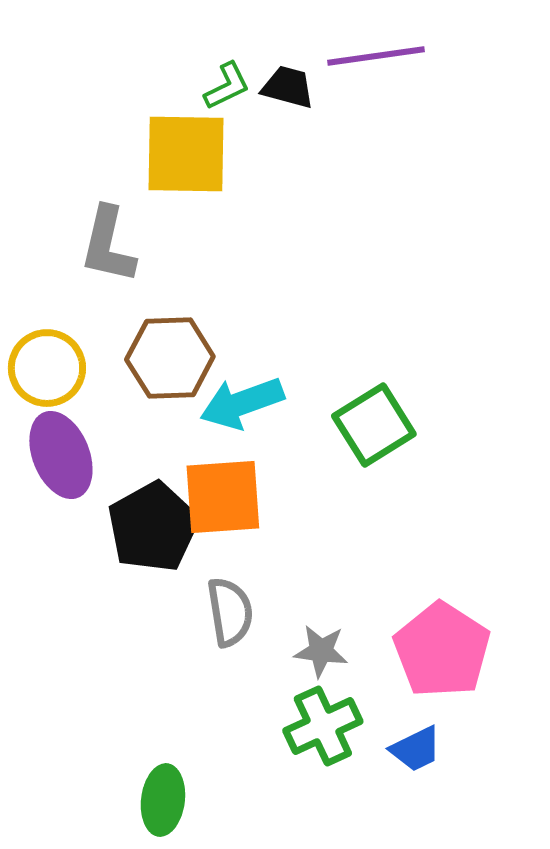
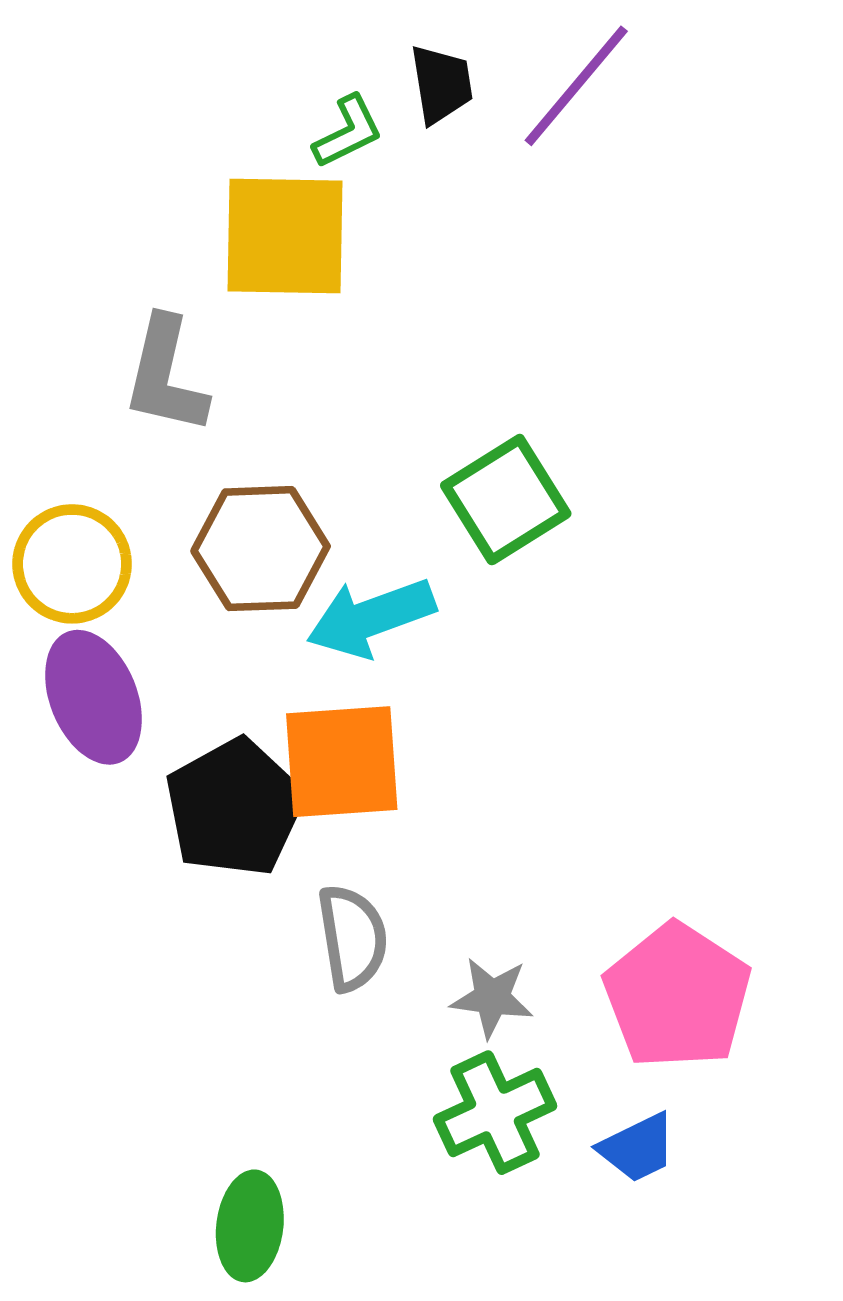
purple line: (376, 56) -> (576, 86), turned -42
black trapezoid: (288, 87) -> (441, 84), moved, turned 66
green square: (374, 425) -> (506, 500), moved

